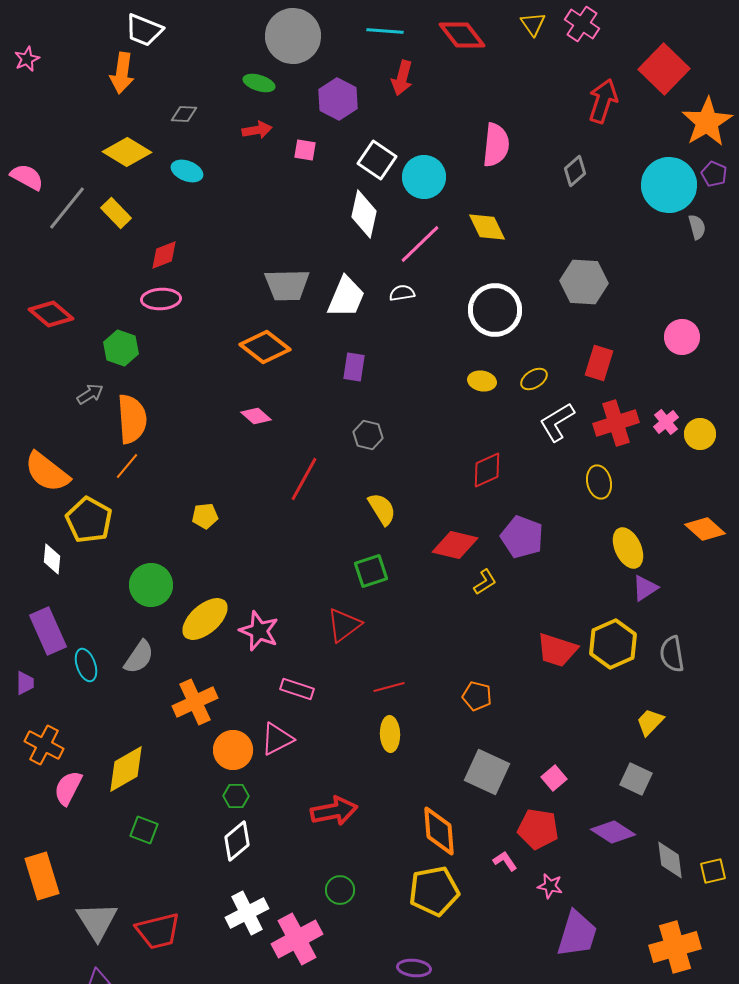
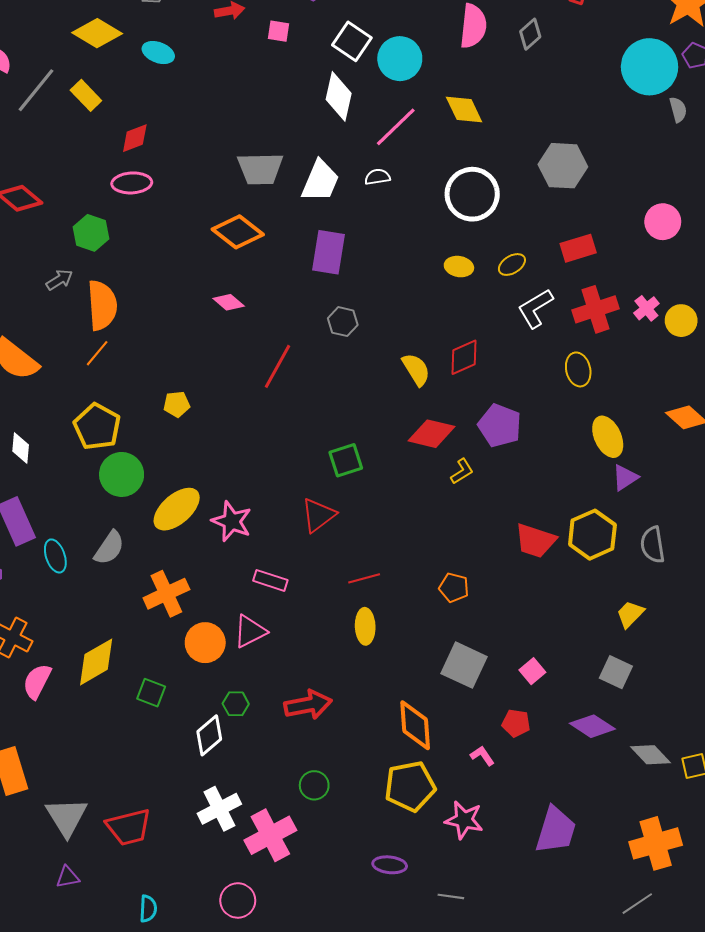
gray diamond: (575, 171) -> (530, 34), moved
red rectangle: (599, 363) -> (578, 248), turned 56
purple rectangle: (354, 367) -> (328, 252), size x1.5
yellow semicircle: (382, 509) -> (416, 369), moved
yellow pentagon: (89, 520) -> (97, 427), moved
green hexagon: (236, 796) -> (236, 704), moved
red pentagon: (538, 829) -> (516, 723), size x0.7
green square: (144, 830) -> (151, 693), moved
gray diamond: (670, 860) -> (651, 755), turned -36
pink star: (550, 886) -> (464, 820), moved, size x1.5

